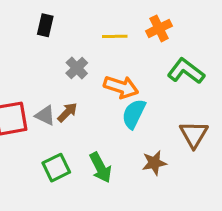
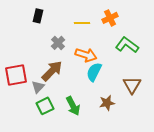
brown arrow: (67, 112) -> (52, 71), size x1.6
gray triangle: (45, 115) -> (38, 87), moved, turned 48

